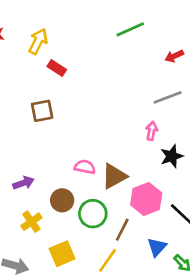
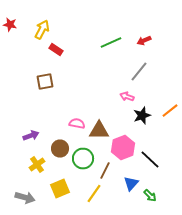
green line: (130, 29) -> (111, 43), moved
gray line: (168, 97) -> (139, 72), turned -30
pink arrow: (152, 131) -> (127, 97), turned -80
brown triangle: (114, 176) -> (99, 131), turned 30

